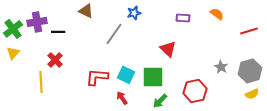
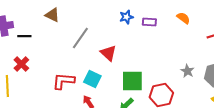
blue star: (134, 13) -> (126, 17), moved
red triangle: (168, 49) -> (108, 53), moved
green square: (153, 77) -> (132, 81), moved

